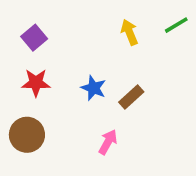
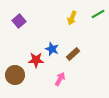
yellow arrow: (129, 32) -> (72, 18), turned -136
red star: (36, 83) -> (36, 60), moved

